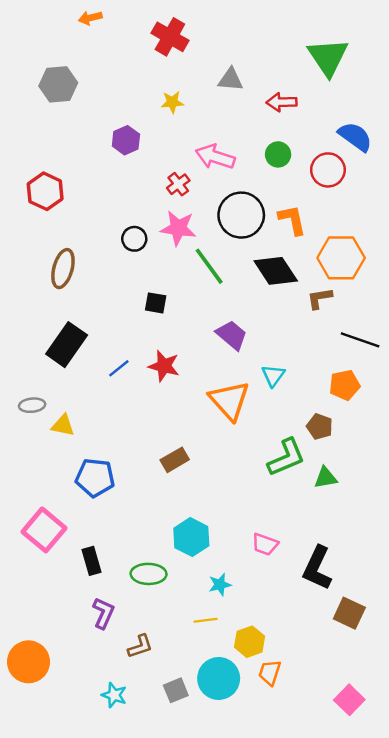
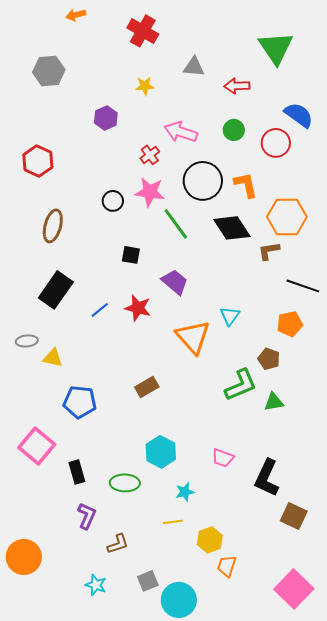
purple trapezoid: (232, 335) -> (175, 282), moved
cyan circle: (219, 678) -> (179, 600), moved
pink square: (349, 700) -> (294, 589), size x1.5

